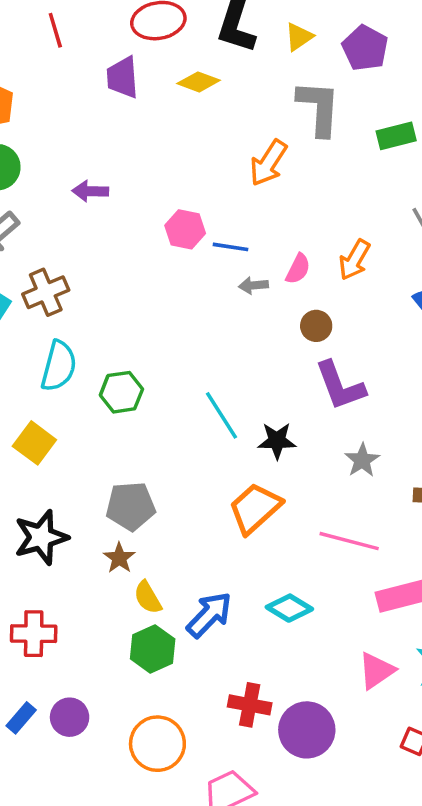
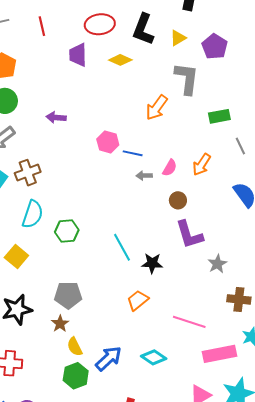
green rectangle: (396, 136) -> (219, 116), moved
gray star: (362, 460) -> (217, 264), moved
orange trapezoid: (255, 508) -> (138, 300), size x0.7

